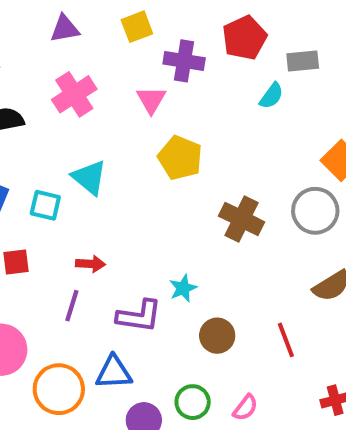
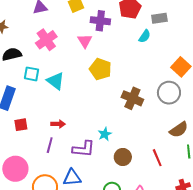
cyan square: (45, 205) -> (32, 74), moved

